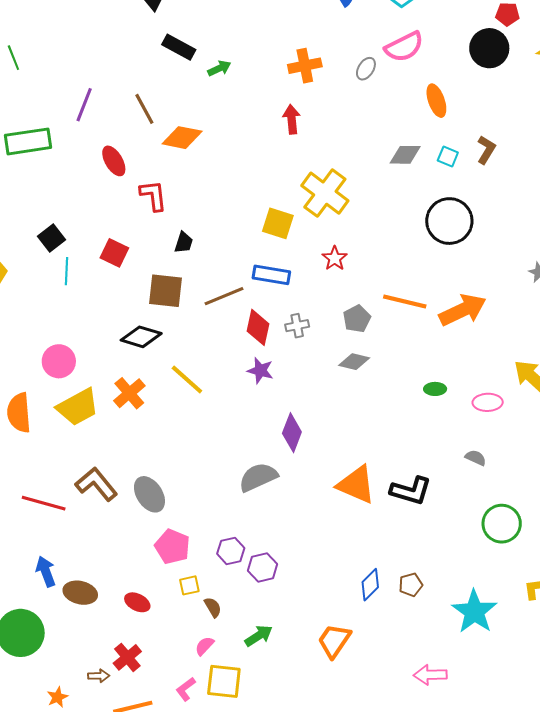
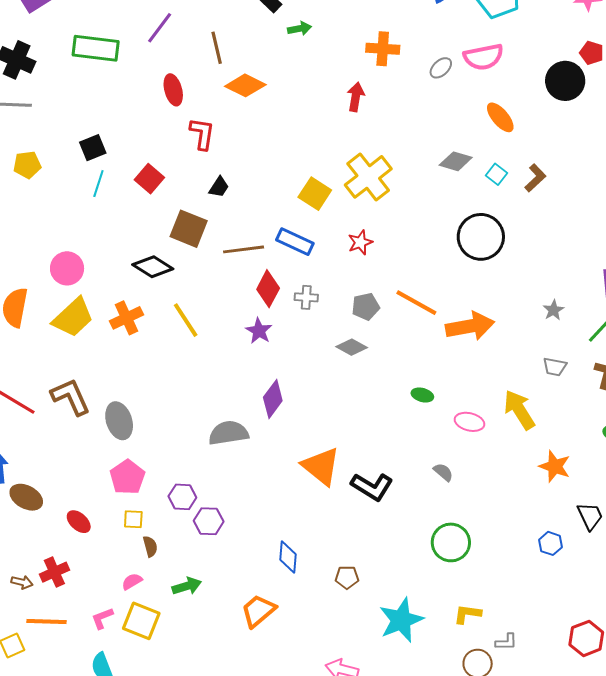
orange ellipse: (436, 101) -> (500, 117), turned -36
yellow trapezoid: (78, 407) -> (73, 317), turned -30
blue diamond: (370, 585) -> (288, 557), moved, turned -56

